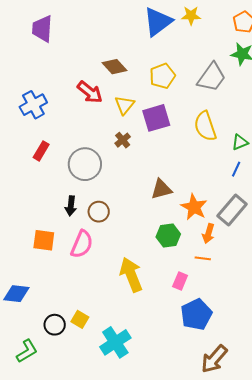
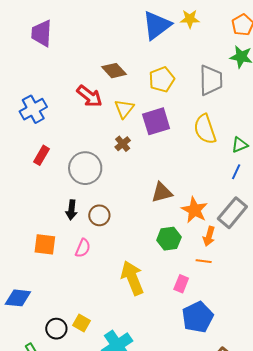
gray trapezoid: (211, 77) -> (211, 80), turned -36
pink semicircle: (82, 244) -> (83, 248), size x0.7

